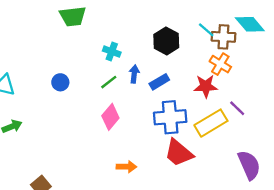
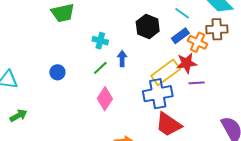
brown cross: (223, 37) -> (217, 29), moved
blue rectangle: (159, 82) -> (180, 36), moved
purple line: (237, 108) -> (197, 83), moved, turned -42
yellow rectangle: (211, 123) -> (166, 72), moved

